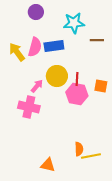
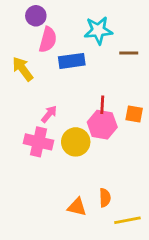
purple circle: (36, 12) -> (36, 16), moved
pink semicircle: (35, 47) -> (48, 40), moved
yellow circle: (57, 76) -> (76, 142), moved
yellow line: (91, 156) -> (127, 220), moved
orange triangle: (48, 165) -> (77, 207), moved

